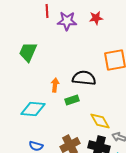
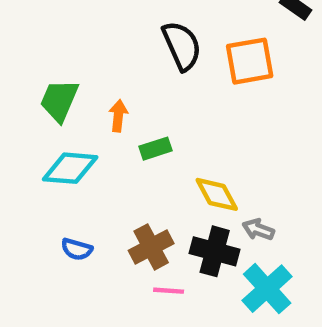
green trapezoid: (28, 52) -> (59, 100), moved
black semicircle: (84, 78) -> (182, 46), moved, turned 60

